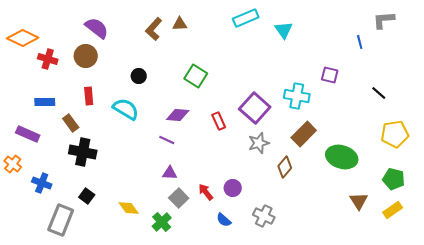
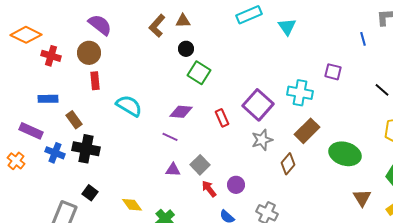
black circle: (139, 76) -> (186, 49), moved
red rectangle: (89, 96) -> (95, 81), moved
blue cross: (42, 183) -> (55, 153), moved
gray square: (179, 198) -> (200, 165), moved

